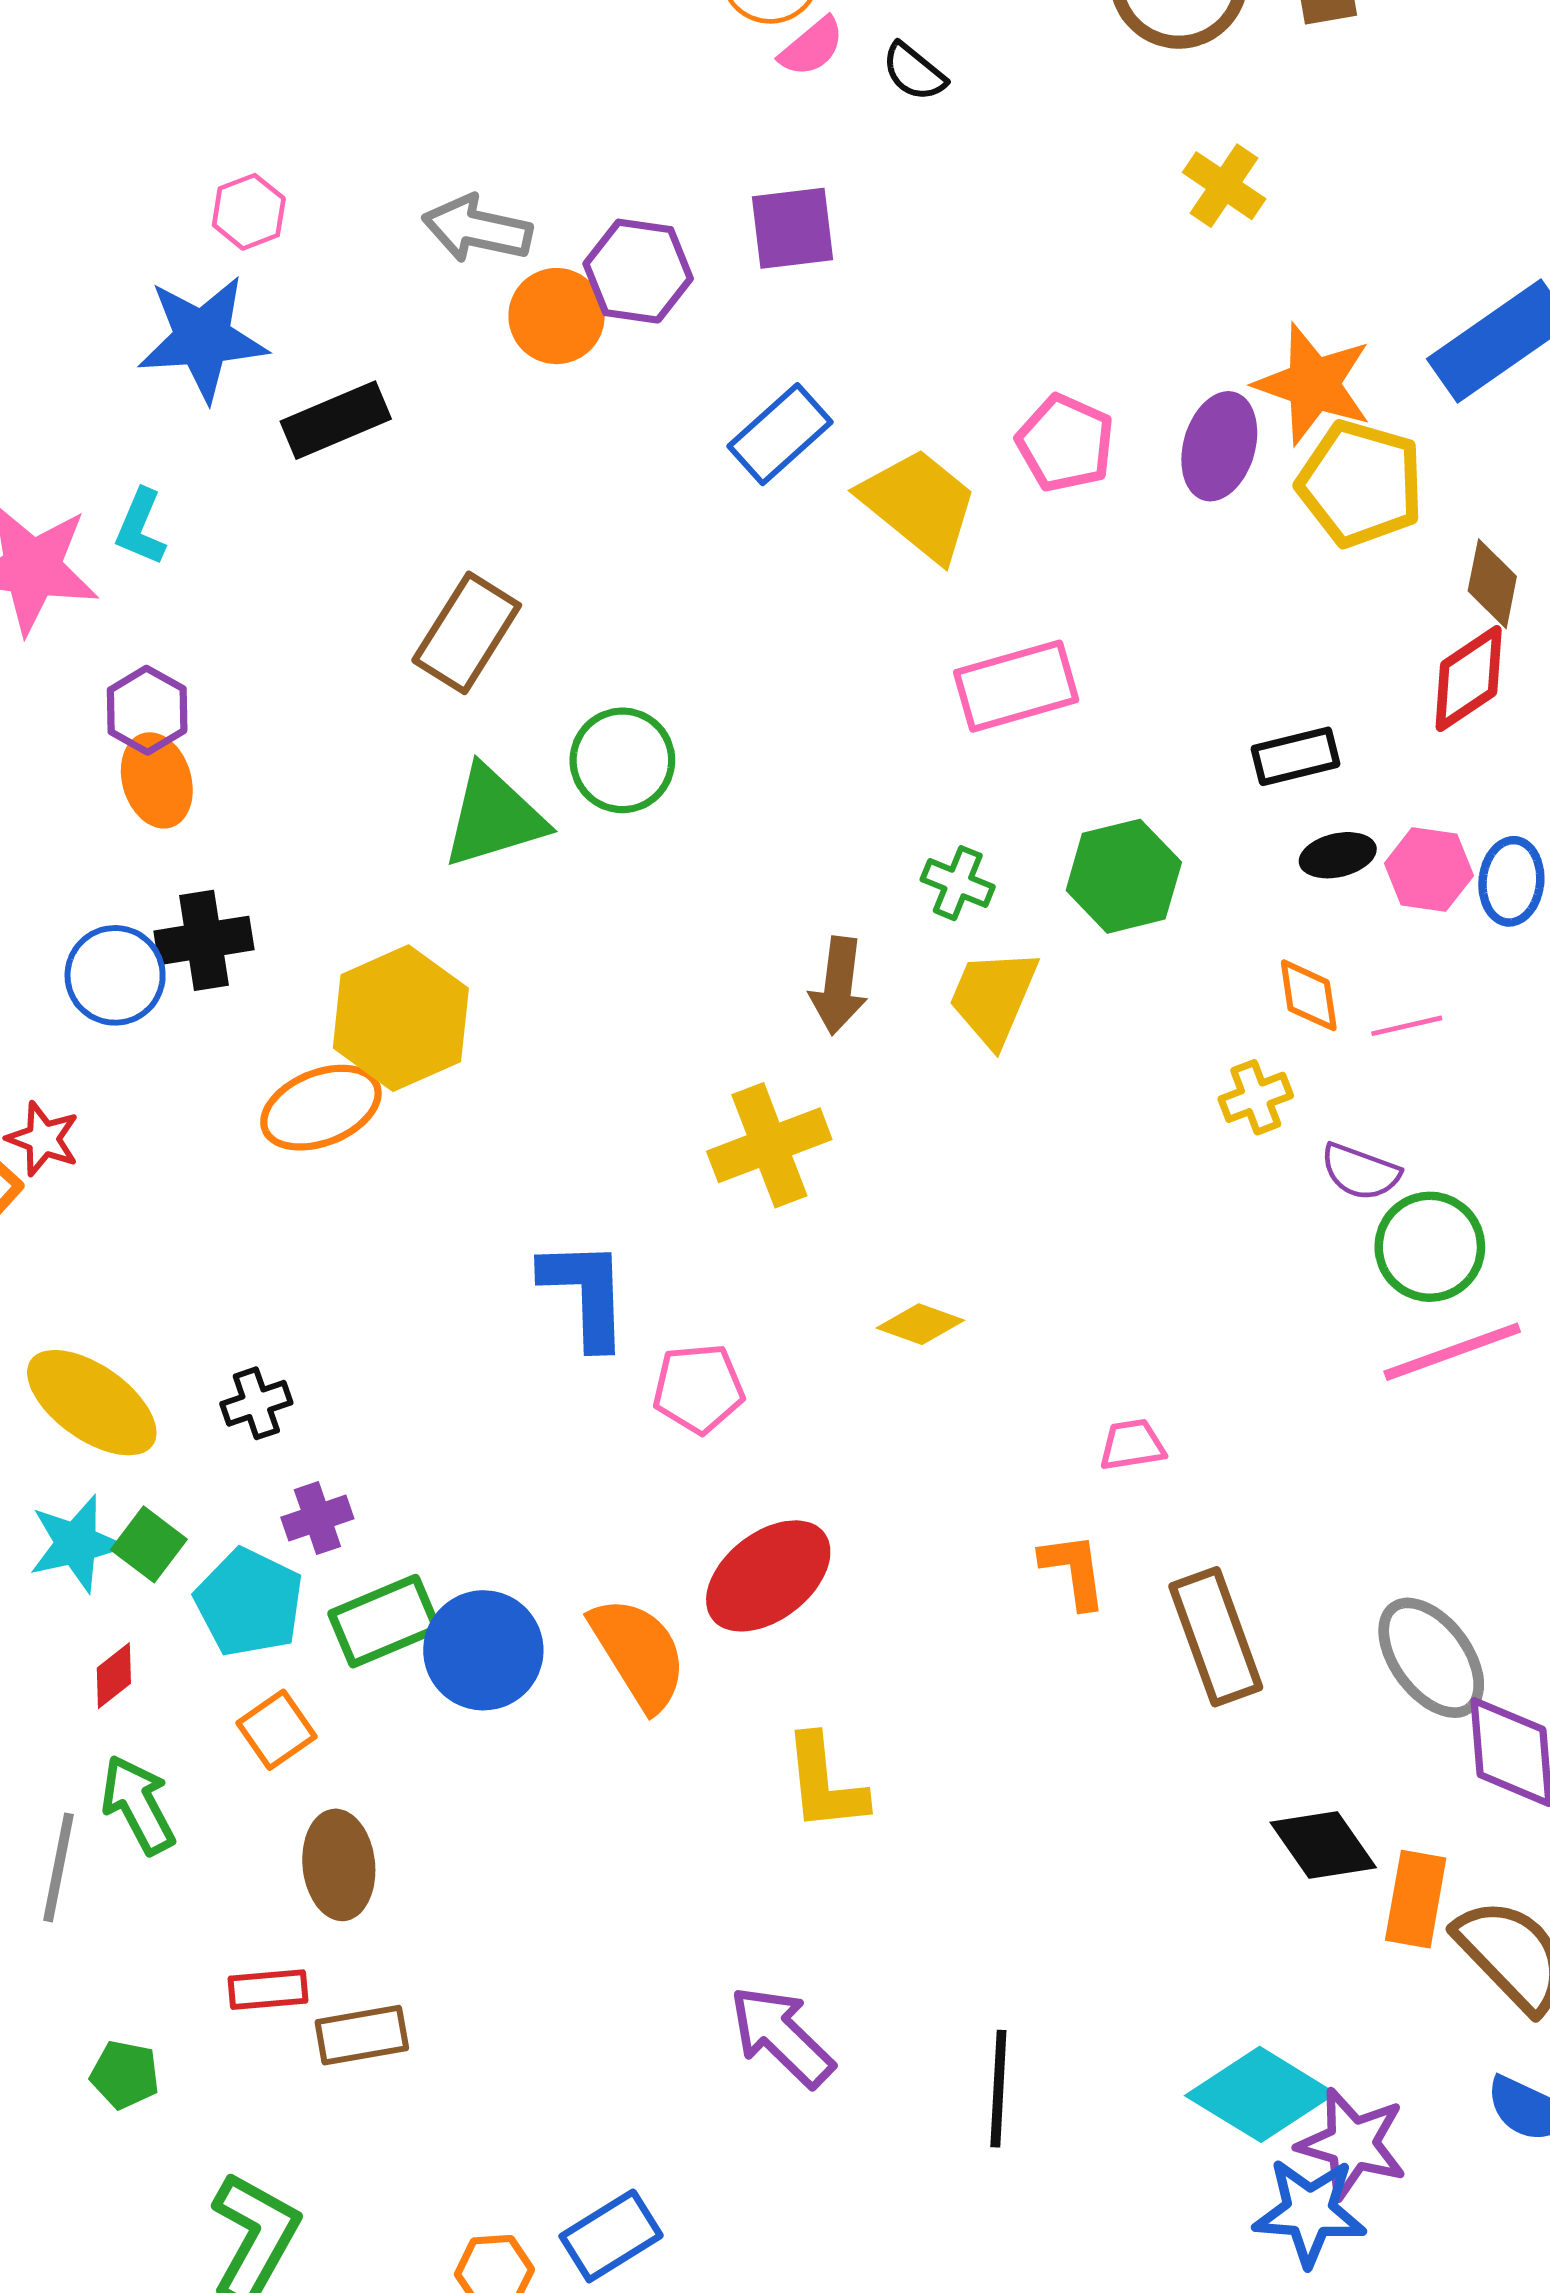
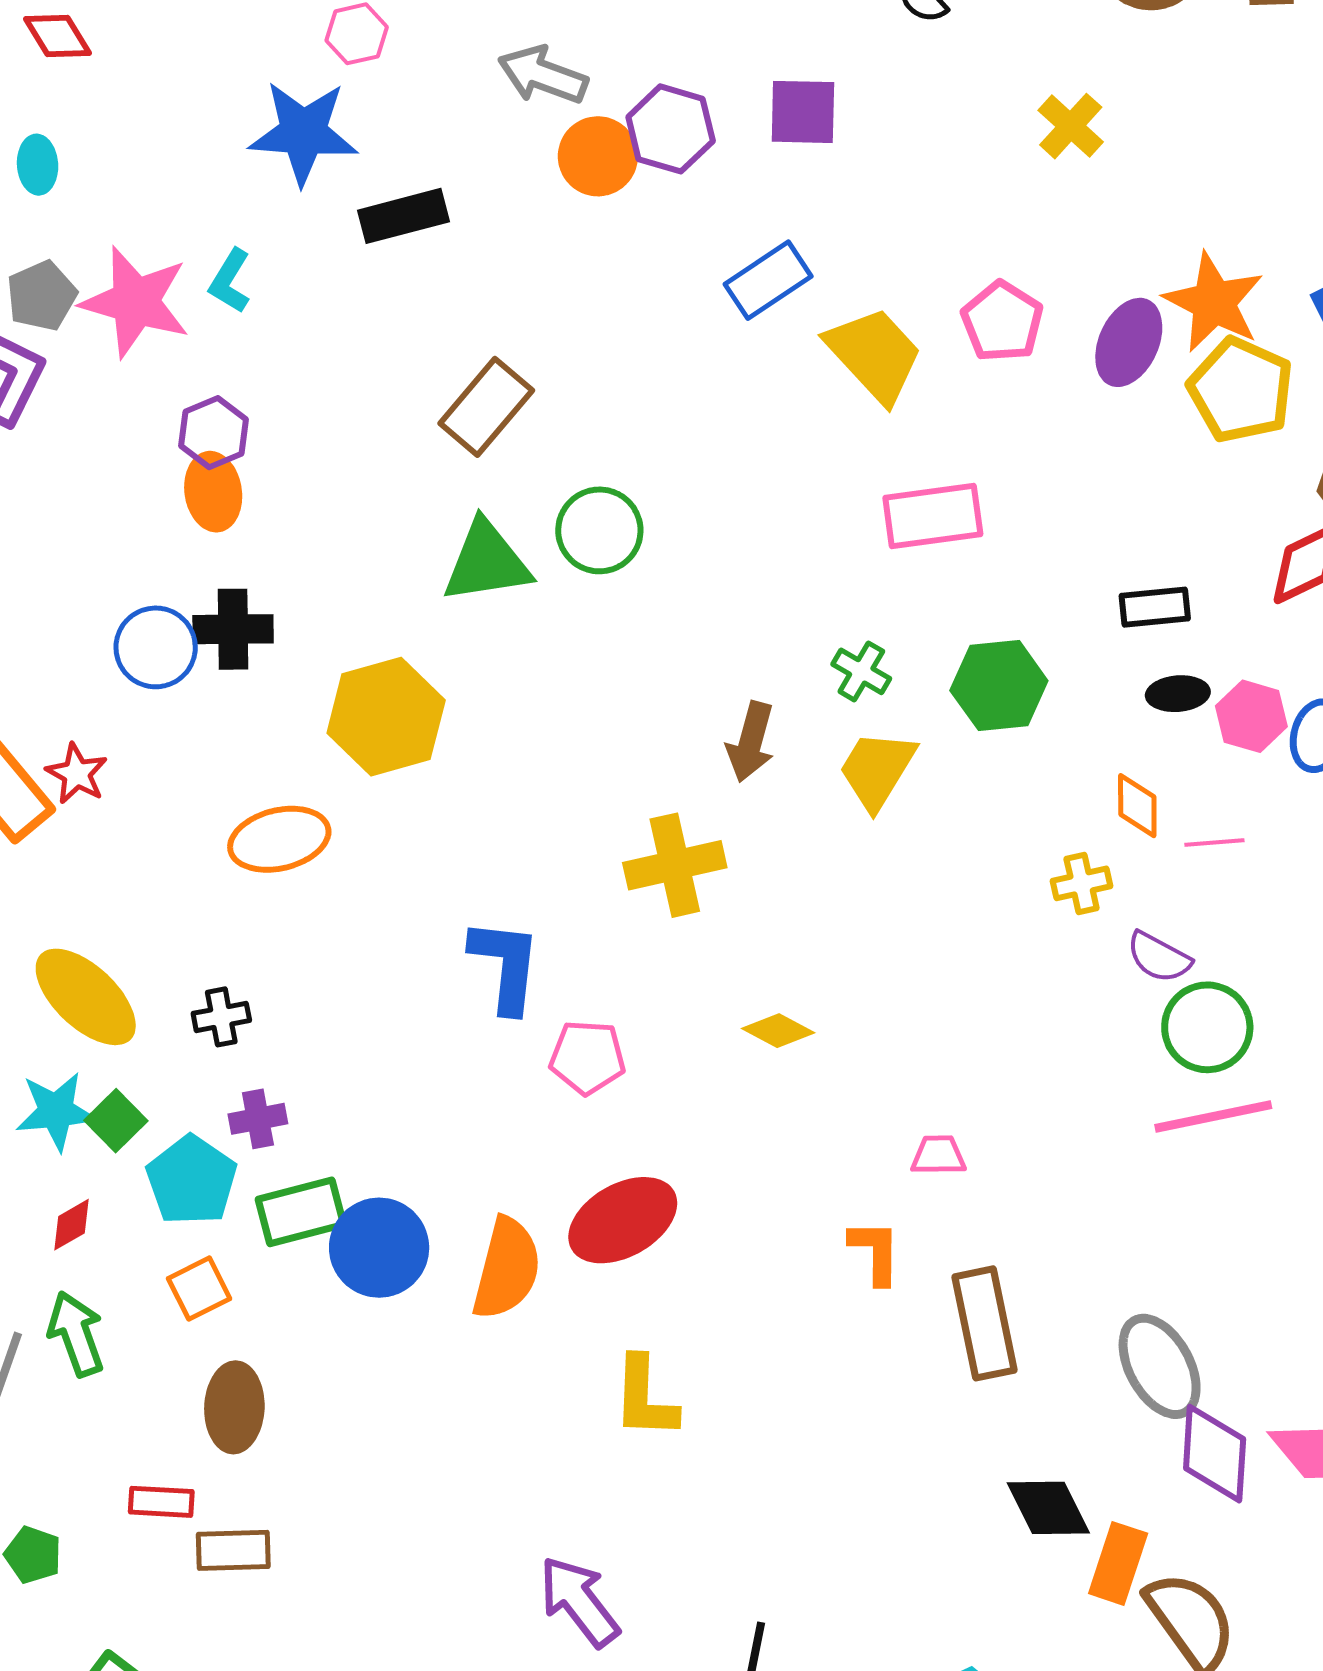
yellow cross: (1224, 186) -> (1071, 126), moved
orange ellipse: (321, 1108) -> (279, 839), moved
orange semicircle: (639, 1653) -> (507, 1269), turned 38

